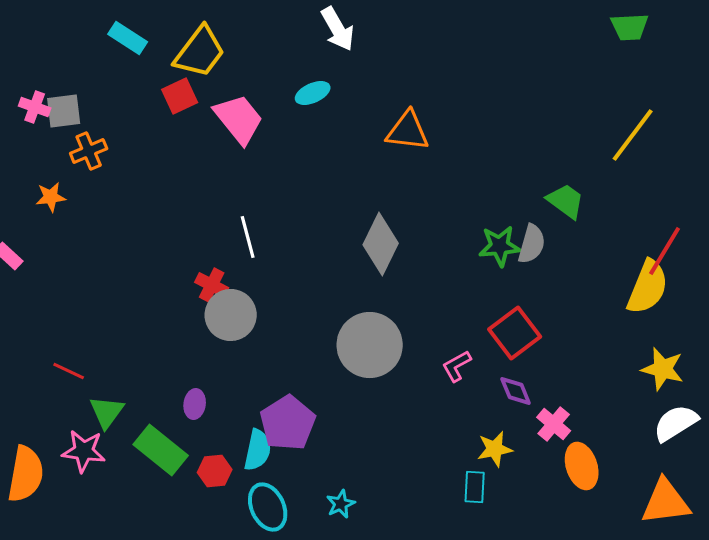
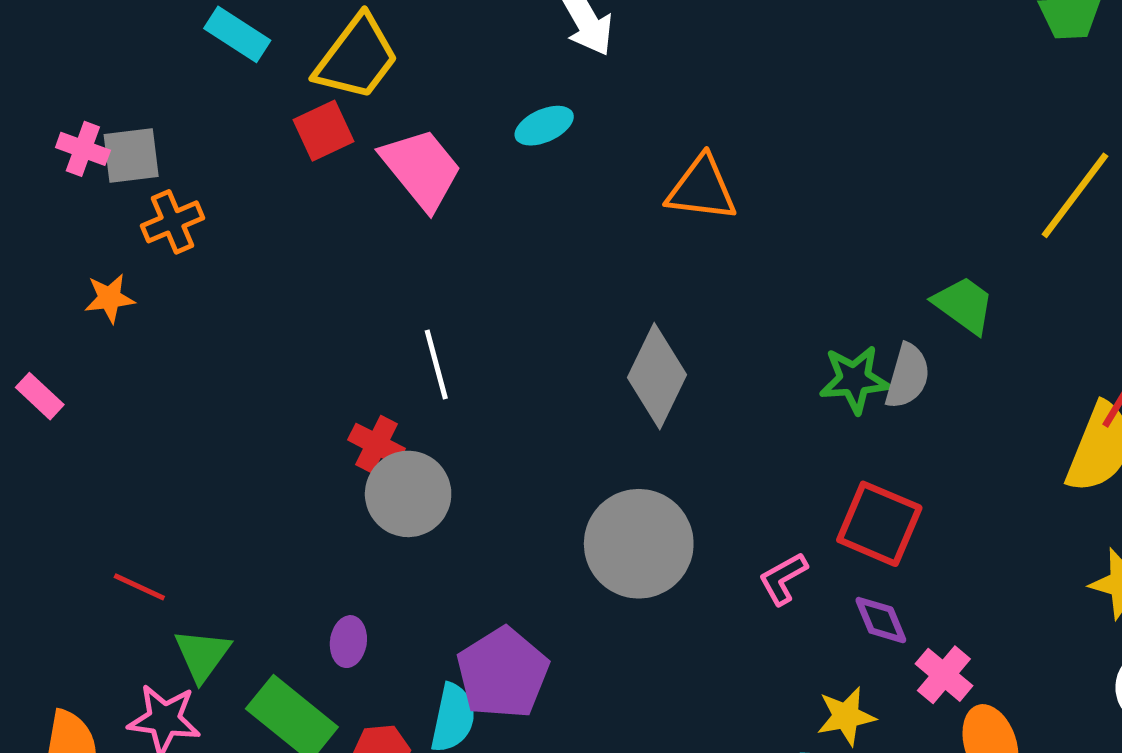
red square: (515, 333) -> (879, 524), turned -30

